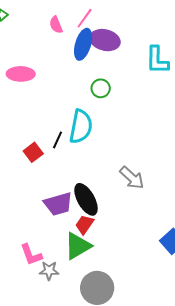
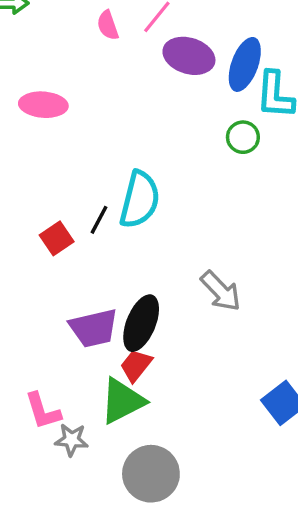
blue ellipse: (83, 44) -> (245, 64), moved
green circle: (101, 88) -> (243, 137), moved
black ellipse: (86, 199) -> (141, 323), turned 48

